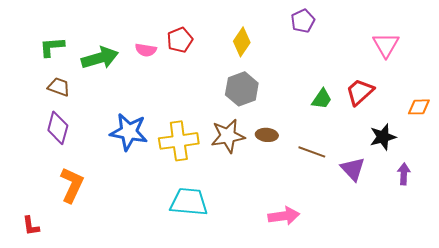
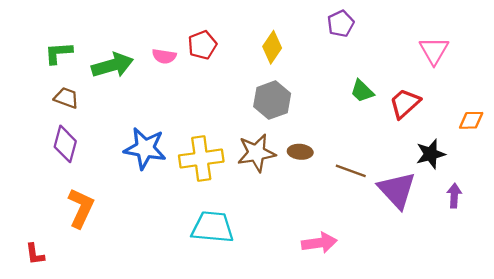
green trapezoid: (322, 99) -> (362, 91), moved, turned 100
purple triangle: (353, 169) -> (397, 190), size x1.4

